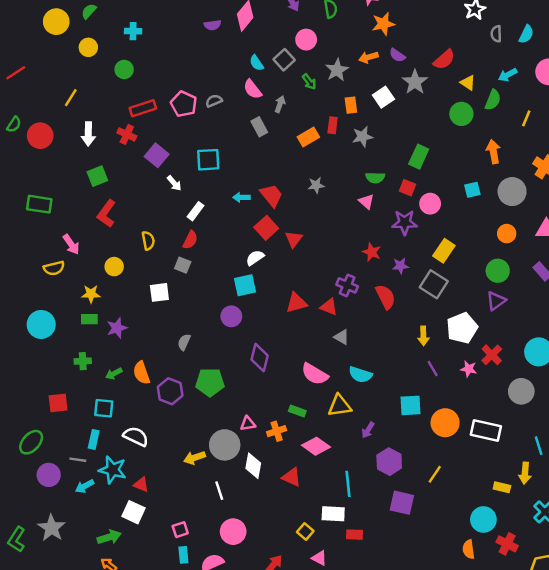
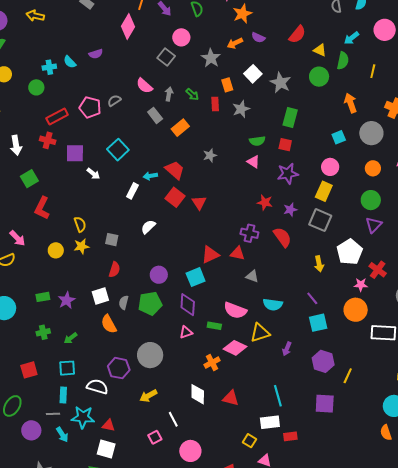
purple semicircle: (213, 25) -> (96, 54), moved
cyan cross: (133, 31) -> (49, 67), moved
cyan semicircle: (256, 63) -> (70, 62), moved
green arrow: (309, 82) -> (192, 94), moved
gray star: (415, 82) -> (281, 83), moved
orange rectangle: (308, 137) -> (180, 128), moved
purple square: (157, 155) -> (75, 153), turned -30
cyan square: (208, 160) -> (118, 150), turned -30
pink circle: (430, 204) -> (330, 167), moved
white rectangle: (195, 211) -> (132, 191), moved
red semicircle: (190, 240) -> (114, 270), moved
white semicircle: (255, 258) -> (148, 227), moved
cyan square: (245, 285) -> (196, 277), moved
white square: (159, 292) -> (100, 296), moved
yellow star: (91, 294) -> (81, 246), moved
purple line: (433, 368) -> (312, 298), moved
orange semicircle: (142, 373) -> (109, 324), moved
green pentagon: (210, 382) -> (150, 303), moved
purple hexagon: (170, 391) -> (119, 368), moved
green rectangle: (297, 411) -> (214, 326), moved
orange circle: (445, 423) -> (356, 310), moved
pink triangle: (248, 424) -> (186, 332), moved
gray circle: (225, 445) -> (150, 355), moved
pink diamond: (316, 446) -> (235, 348), moved
purple hexagon: (389, 462) -> (323, 361), moved
cyan arrow: (85, 486) -> (62, 435), turned -84
pink square: (180, 530) -> (155, 437), moved

